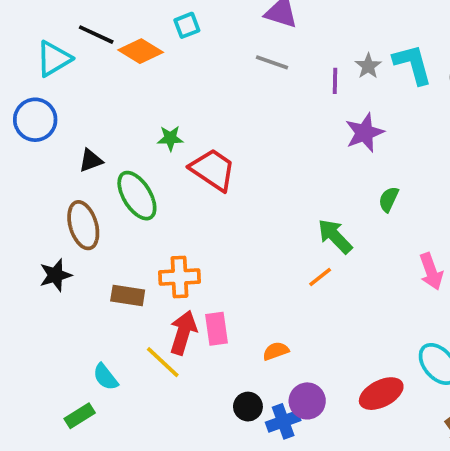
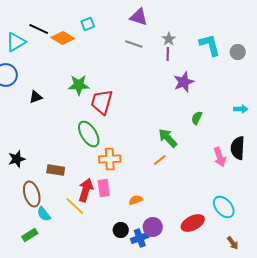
gray star: (368, 66) -> (169, 39), moved
green star: (170, 138) -> (79, 85), size x1.5
red trapezoid: (213, 170) -> (102, 102), turned -108
green ellipse: (137, 196) -> (89, 134), moved
brown ellipse: (83, 225) -> (32, 194), moved
orange cross: (179, 277) -> (110, 159), moved

